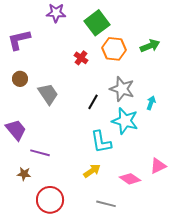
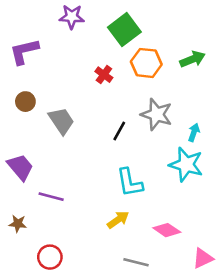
cyan star: (125, 121) -> (186, 165), moved
pink triangle: (158, 166) -> (203, 258), moved
brown star: (24, 174) -> (18, 224), moved
red circle: (50, 200) -> (50, 257), moved, size x0.7

